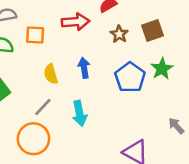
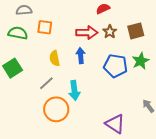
red arrow: (76, 22) -> (87, 33), moved
blue pentagon: (130, 77) -> (116, 66), turned -30
orange circle: (33, 139) -> (56, 109), moved

